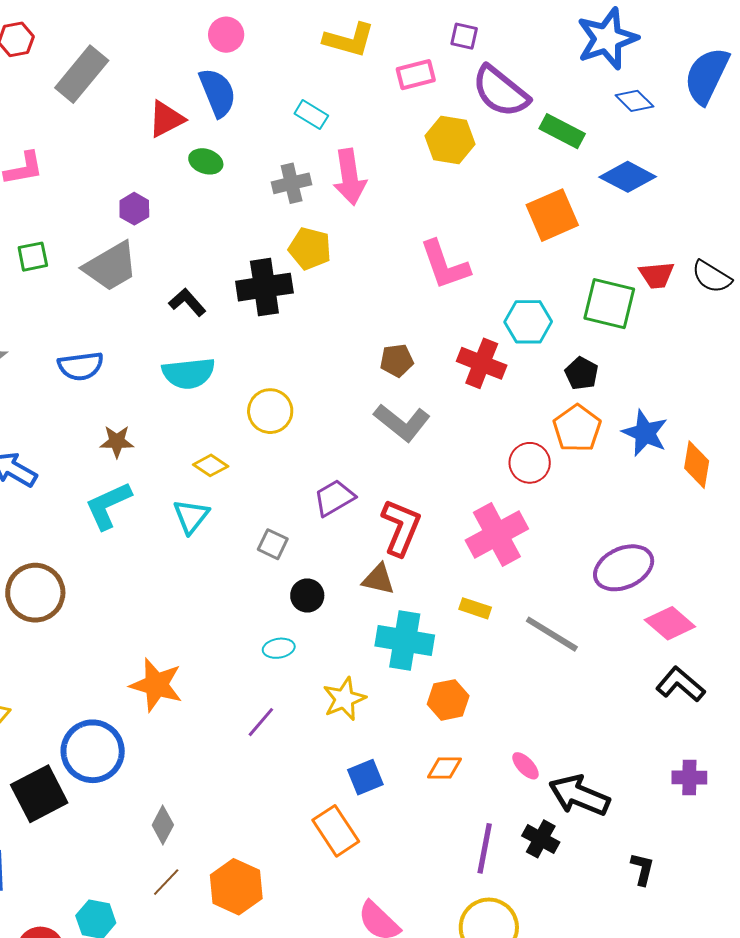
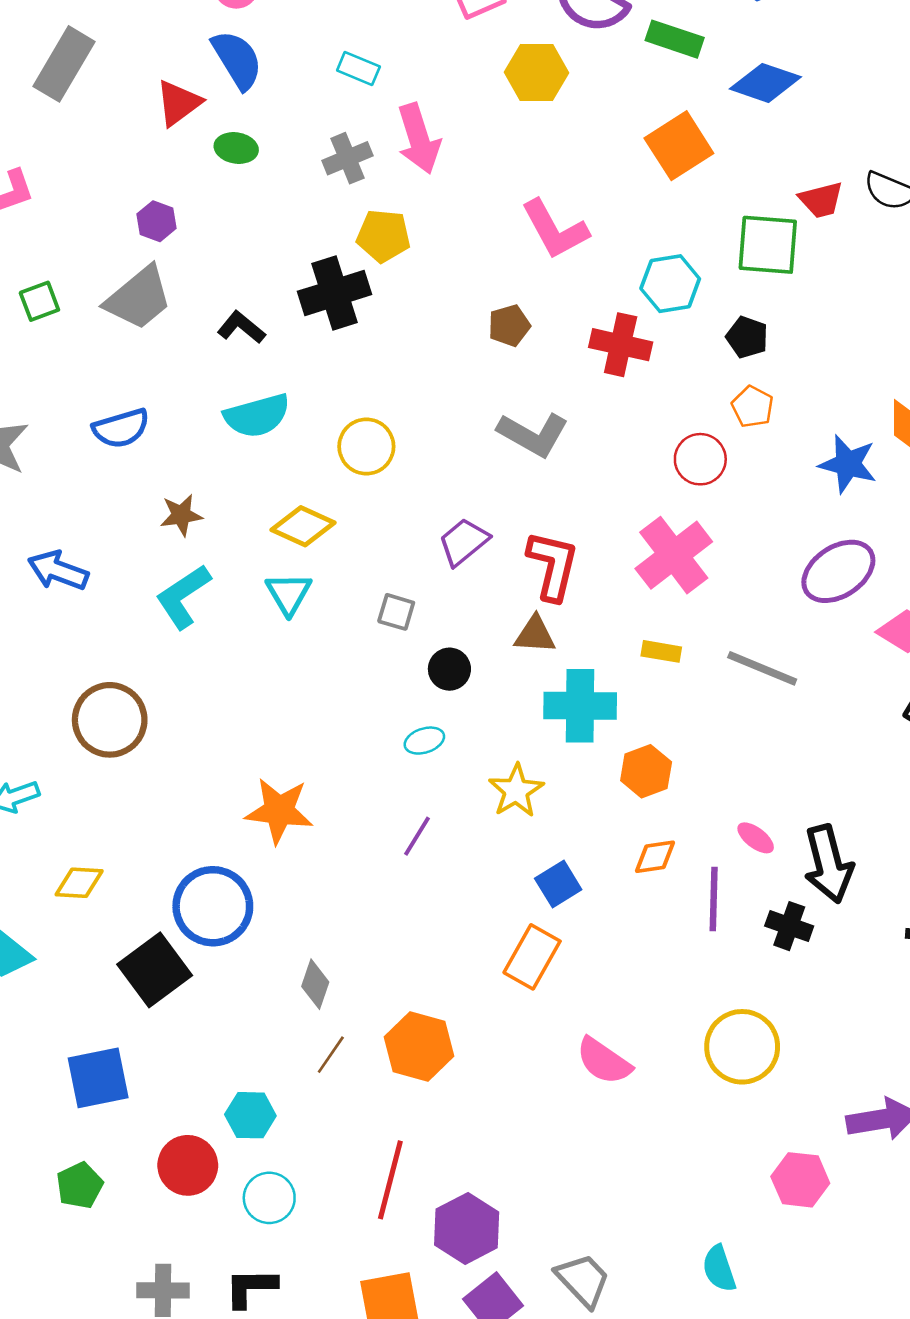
brown pentagon: (397, 360) -> (509, 326), moved
orange pentagon: (577, 428) -> (752, 407), size x0.7
blue star: (645, 433) -> (848, 464), moved
yellow diamond: (211, 465) -> (303, 526), size x1.4
black arrow: (579, 795) -> (828, 864), turned -118
orange rectangle: (336, 831) -> (532, 957), turned 72
purple line: (485, 848) -> (714, 899), moved

